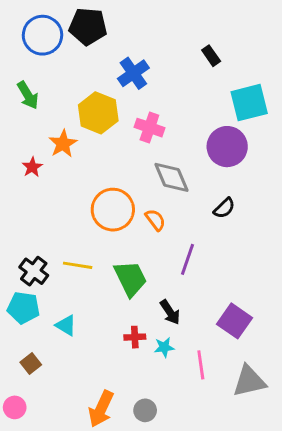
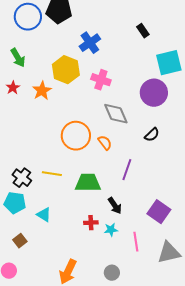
red star: (32, 167) -> (13, 88), moved
green trapezoid: (130, 278) -> (88, 183), turned -64
gray circle: (145, 410) -> (112, 273), moved

